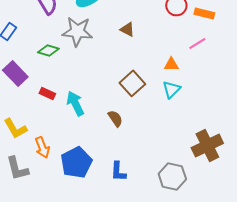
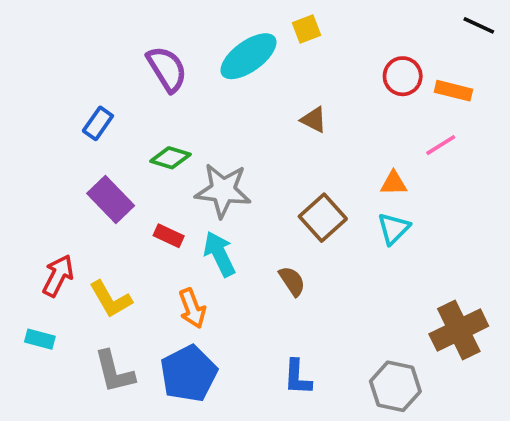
gray star: (77, 31) -> (223, 190), moved
orange arrow: (42, 147) -> (192, 308), moved
blue pentagon: (76, 162) -> (189, 374), moved

